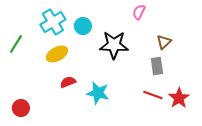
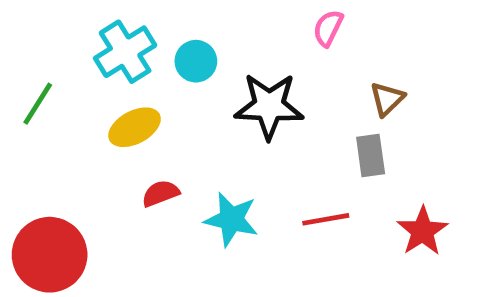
red line: (153, 95) -> (326, 219), moved, turned -30
red circle: (21, 108) -> (50, 255), size x1.8

